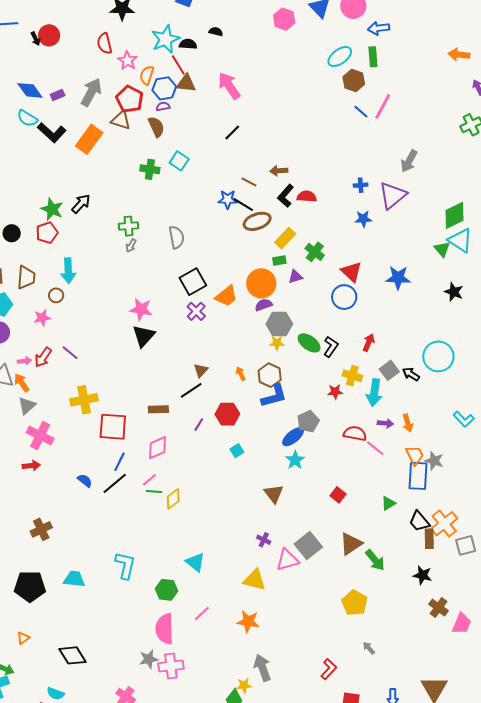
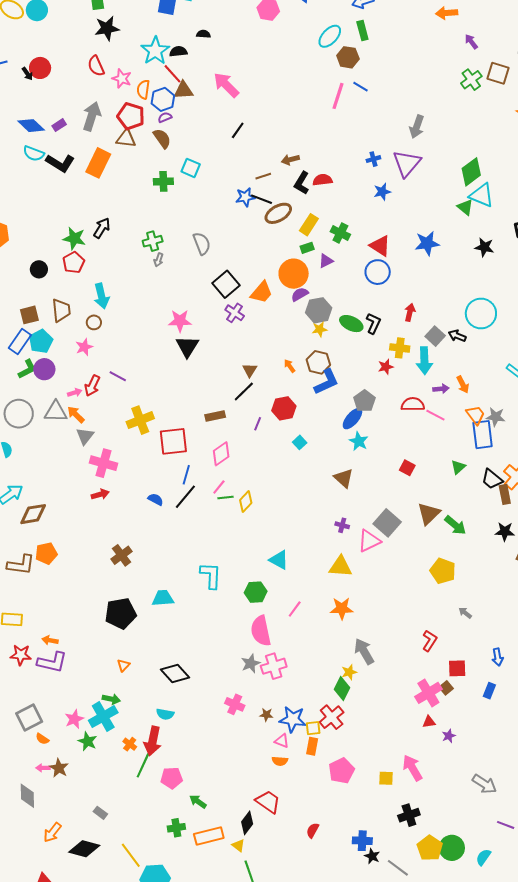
pink line: (383, 106) -> (338, 96), moved
brown line: (249, 182) -> (263, 176), turned -35

